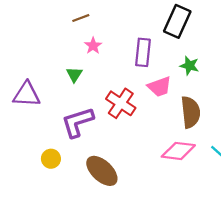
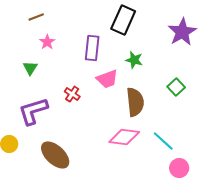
red cross: (121, 103) -> (72, 94), size x0.6

